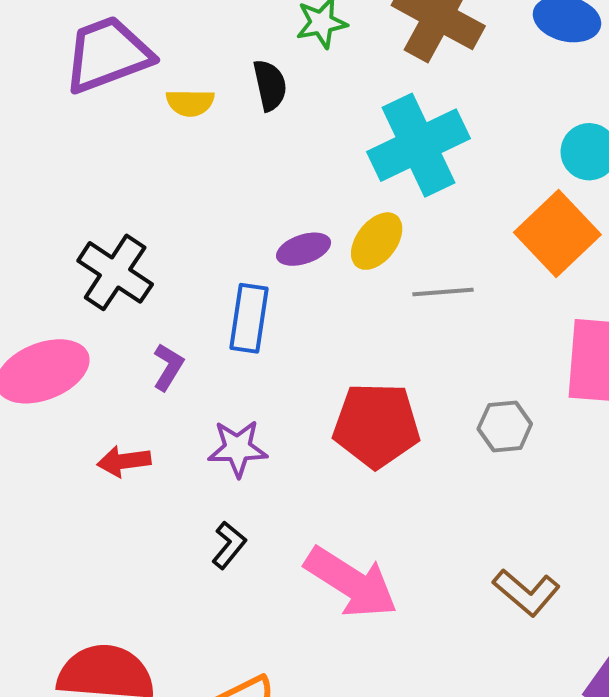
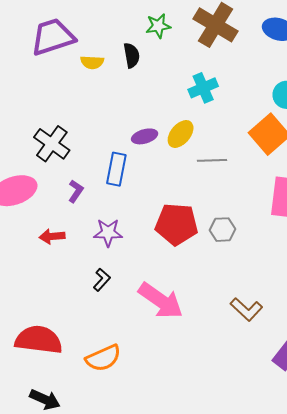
cyan cross: (418, 145) -> (203, 88), size x0.6
gray hexagon: (505, 426) -> (223, 230), moved

